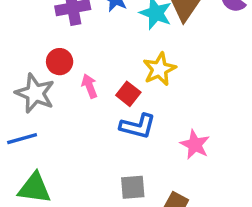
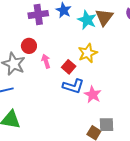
pink star: (195, 145) -> (93, 95), moved
gray square: (133, 187) -> (107, 125), moved

